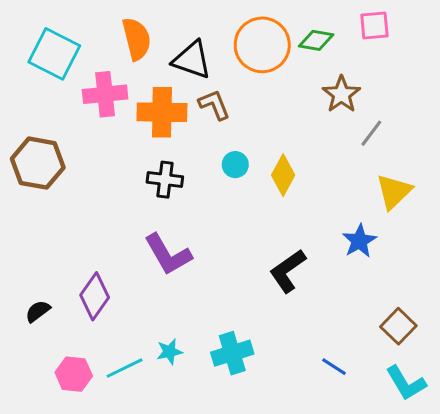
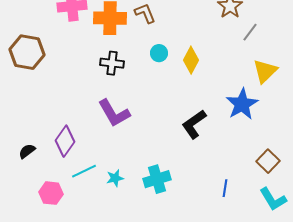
blue star: (359, 241) -> (242, 104), size x1.4
blue line: (334, 367) -> (225, 188), turned 66
cyan line: (125, 368) -> (84, 171), moved

